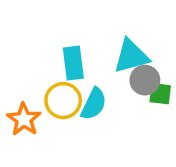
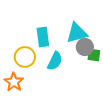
yellow circle: (63, 101) -> (25, 57), moved
orange star: (24, 119) -> (14, 82), moved

